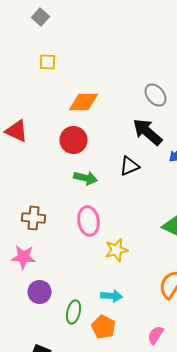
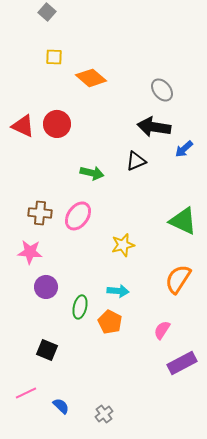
orange diamond: (84, 102) -> (91, 78), moved, turned 40
black arrow: (148, 132) -> (154, 127), turned -32
red circle: (74, 140) -> (57, 124), moved
pink ellipse: (88, 221) -> (78, 216), moved, turned 44

